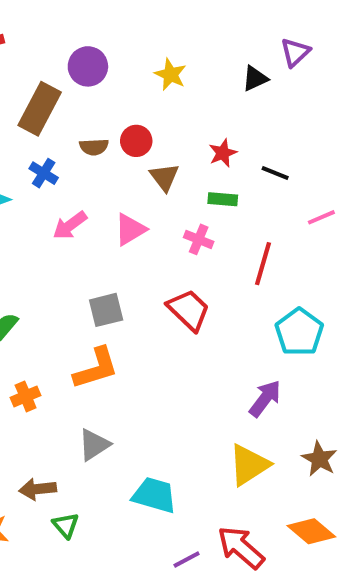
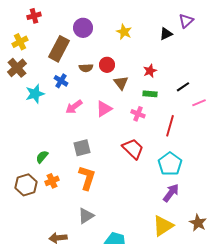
black line: (275, 173) -> (183, 87), moved, turned -56
gray square: (106, 310) -> (82, 148), moved
cyan pentagon: (299, 332) -> (170, 164), moved
orange L-shape: (96, 368) -> (87, 178), turned -55
orange cross: (26, 396) -> (52, 181), moved

